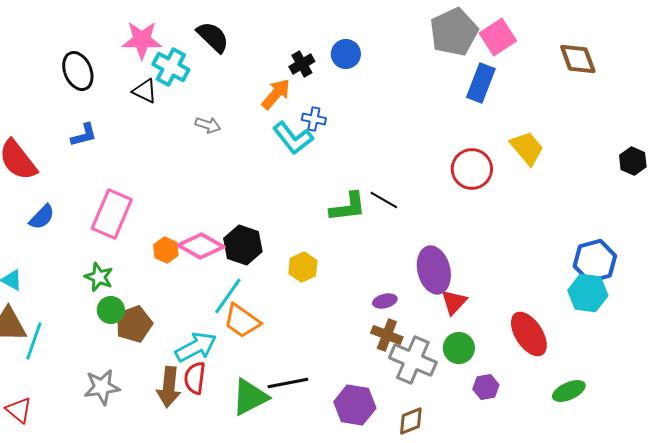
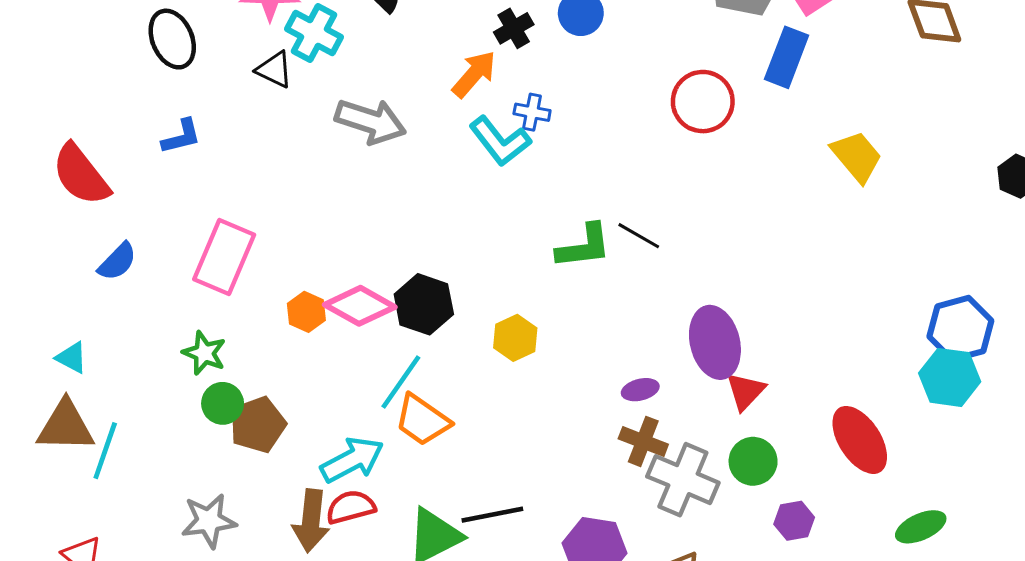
gray arrow: (208, 125) -> (370, 121), size x1.8
red circle: (472, 169) -> (703, 102), moved
red semicircle: (195, 378) -> (351, 507), turned 68

